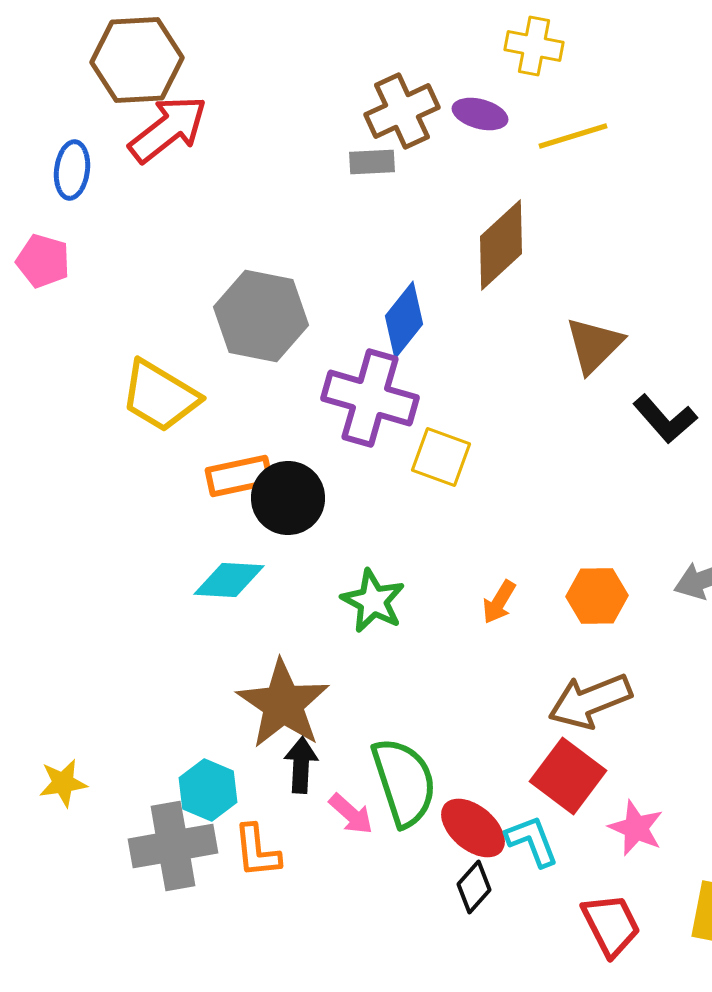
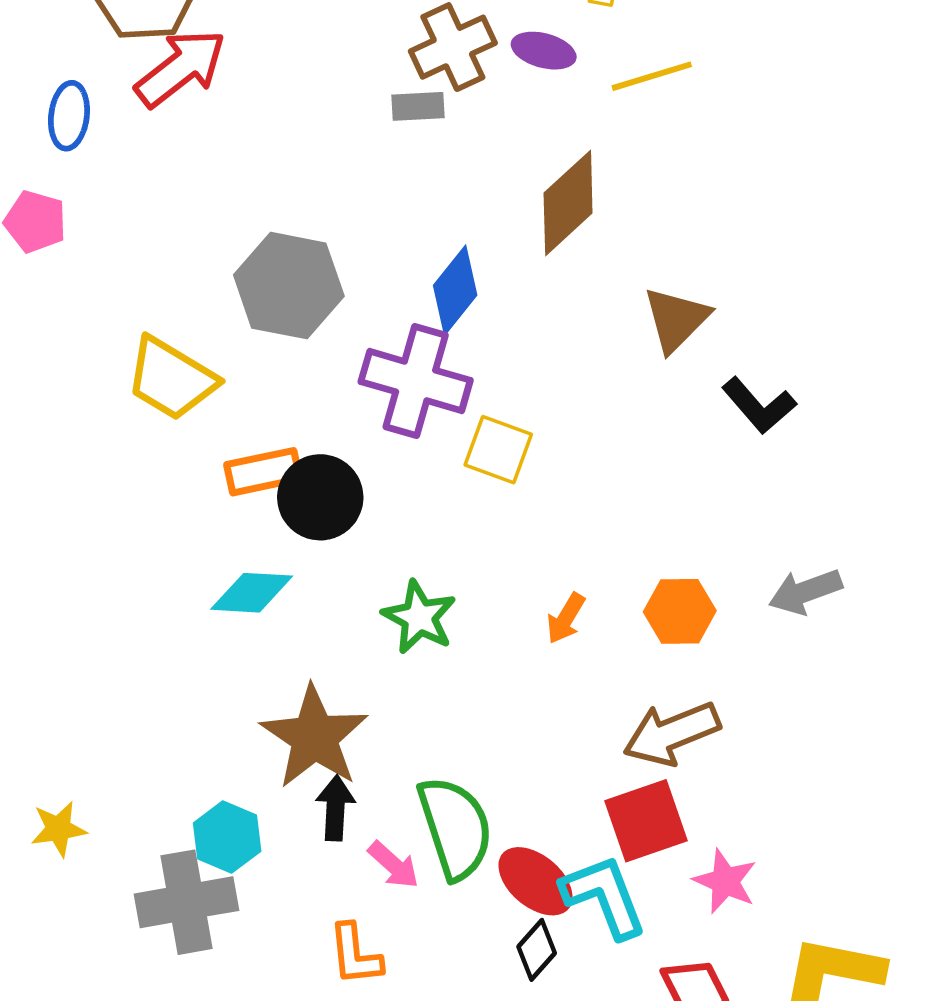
red square: (568, 776) -> (646, 821), turned 34
cyan L-shape: (532, 841) -> (604, 896), size x1.4
orange L-shape: (257, 851) -> (355, 955), moved

